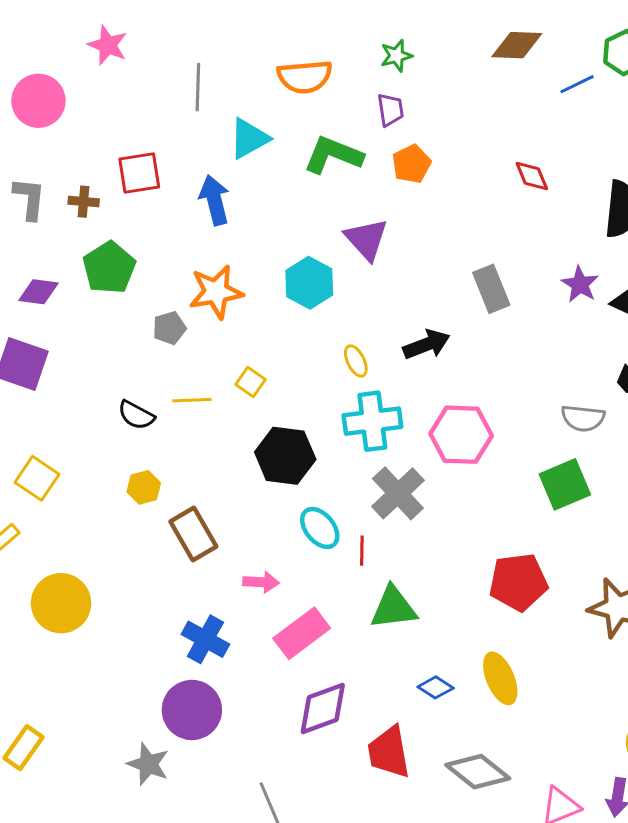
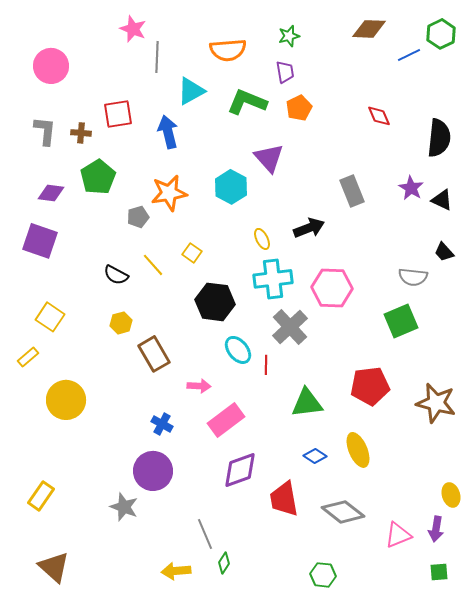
pink star: (108, 45) -> (133, 29), moved
yellow line: (192, 400) -> (153, 265), turned 50
green triangle: (393, 608) -> (307, 403), moved
blue cross: (205, 639) -> (162, 424), size x0.7

